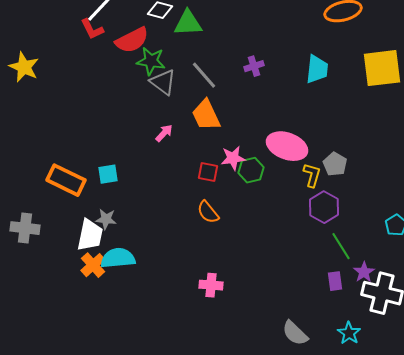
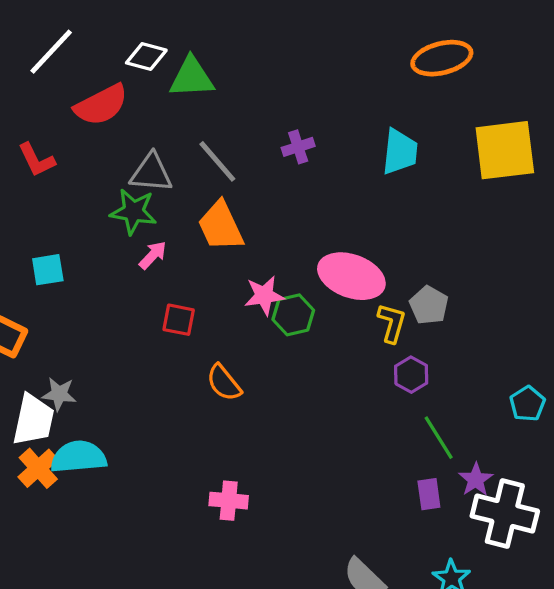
red L-shape: (92, 29) -> (37, 160), moved
green star: (151, 61) -> (133, 212), moved
gray triangle: (163, 82) -> (151, 173), turned -32
red square: (208, 172) -> (179, 320), moved
cyan square: (108, 174) -> (48, 270), moved
purple hexagon: (324, 207) -> (411, 375), size x0.7

